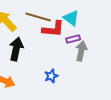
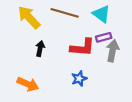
red L-shape: (53, 29) -> (82, 47), moved
black arrow: (16, 49) -> (40, 48), size x0.6

